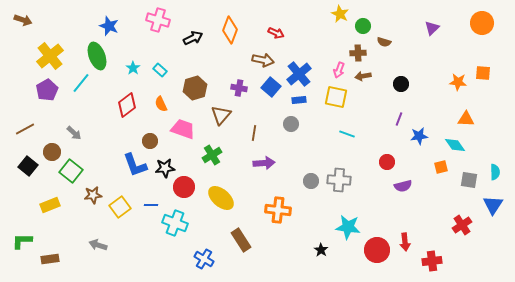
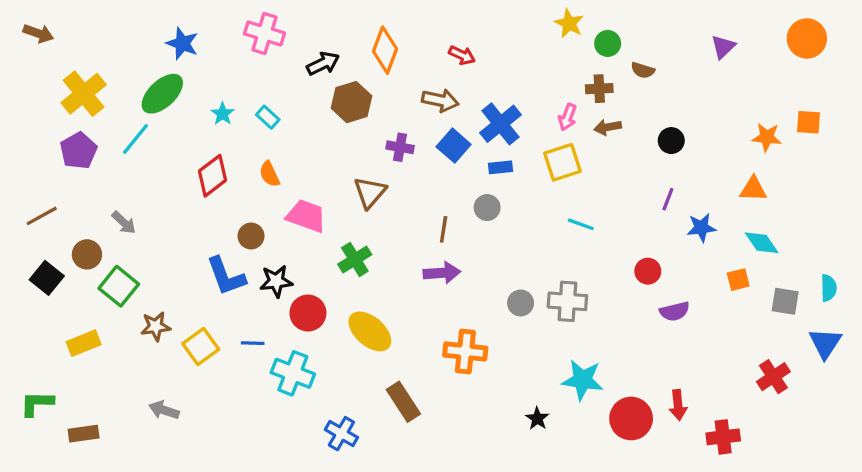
green ellipse: (97, 56) -> (162, 94), turned 68
brown hexagon: (195, 88) -> (351, 102), moved
yellow square: (336, 97) -> (562, 162), turned -30
orange triangle: (466, 119) -> (753, 189), moved
brown line: (254, 133) -> (444, 229), moved

